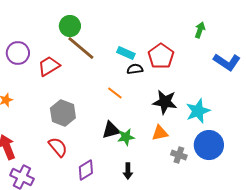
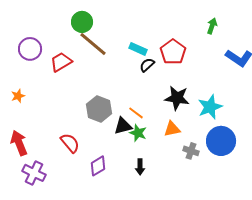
black semicircle: (135, 69) -> (147, 65), turned -35
orange line: (115, 93) -> (136, 113), moved
gray hexagon: (63, 113) -> (99, 109), moved
green star: (126, 137) -> (138, 133), turned 30

